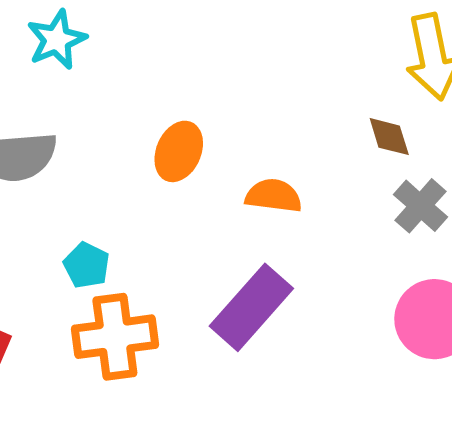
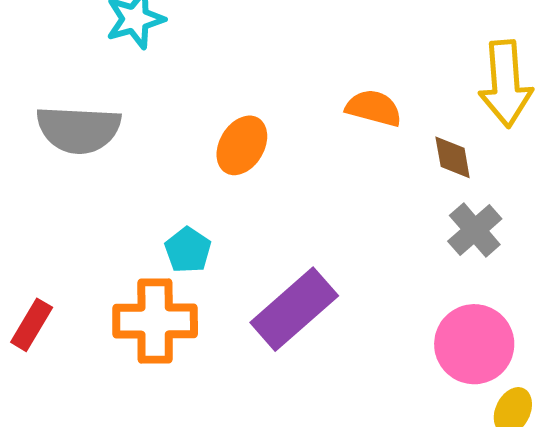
orange semicircle: (274, 196) -> (374, 108), moved
cyan pentagon: (87, 265) -> (188, 250), moved

